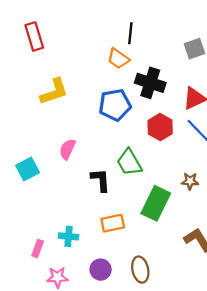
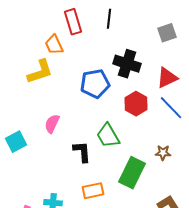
red rectangle: (34, 36) -> (73, 22), moved
orange trapezoid: (118, 59) -> (54, 45), moved, turned 30

